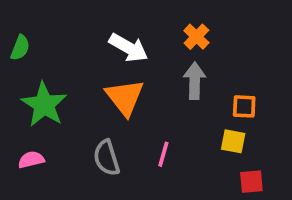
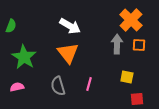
orange cross: (196, 37) -> (131, 20), moved, size x1.6
gray arrow: (195, 81) -> (117, 44), moved
orange square: (244, 106) -> (139, 45), moved

